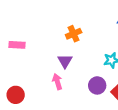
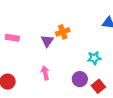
purple triangle: (65, 61) -> (47, 41), moved

